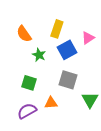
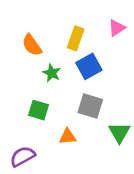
pink triangle: (88, 38) -> (117, 28), moved
purple semicircle: (27, 111) -> (23, 156), moved

